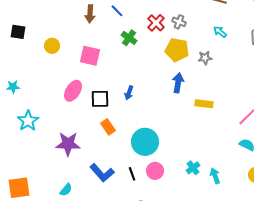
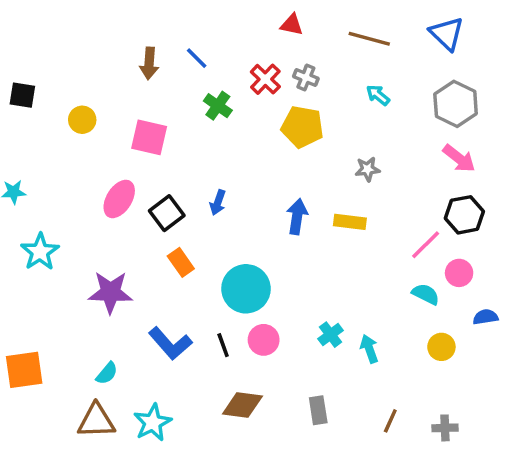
gray star: (205, 58) -> (367, 169), moved
blue arrow: (178, 83) -> (297, 217), moved
black square: (100, 99) -> (167, 213), turned -36

